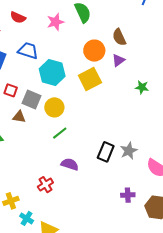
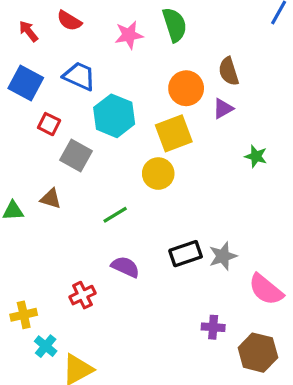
red square: (11, 90) -> (49, 124), moved
yellow circle: (54, 107) -> (158, 174), moved
brown triangle: (19, 117) -> (51, 199), moved
black rectangle: (106, 152) -> (186, 254), turned 42

